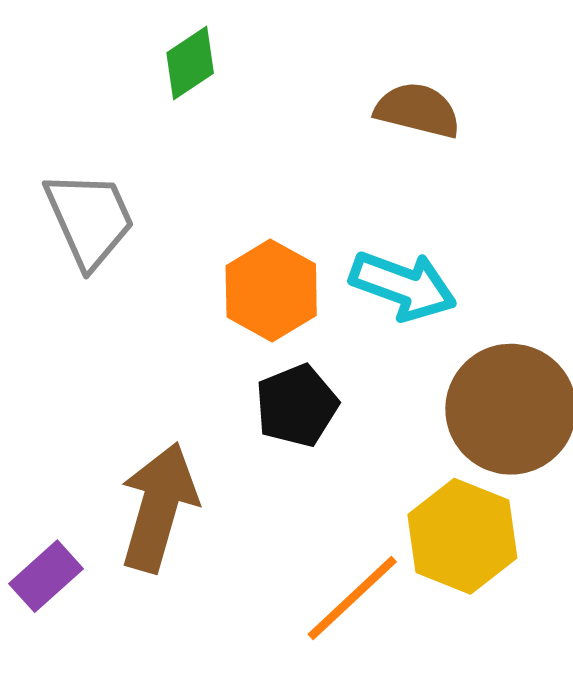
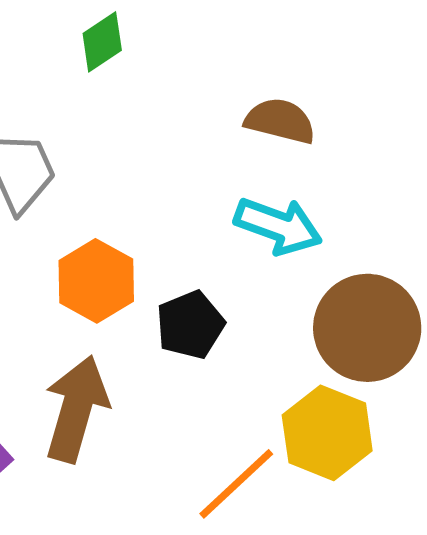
brown semicircle: (418, 110) -> (280, 121), moved
orange hexagon: (271, 291) -> (96, 281), moved

